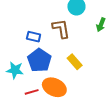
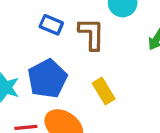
blue rectangle: (34, 37) -> (51, 25), moved

